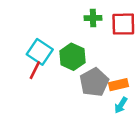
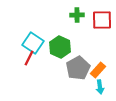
orange rectangle: (118, 85) -> (98, 70), turned -35
cyan arrow: (121, 105) -> (100, 87), turned -40

